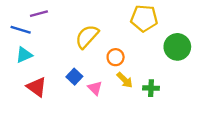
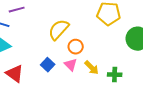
orange circle: (116, 57) -> (76, 47), moved
pink triangle: (95, 88) -> (71, 65), moved

